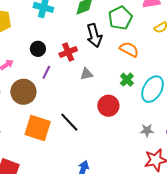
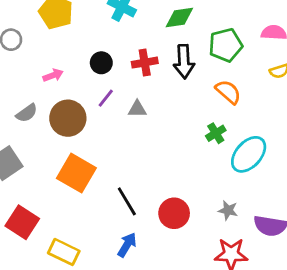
red cross: (68, 52) -> (145, 63), moved
gray triangle: (87, 74) -> (137, 109), moved
red circle: (108, 106) -> (174, 213), moved
black line: (69, 122) -> (127, 201), moved

